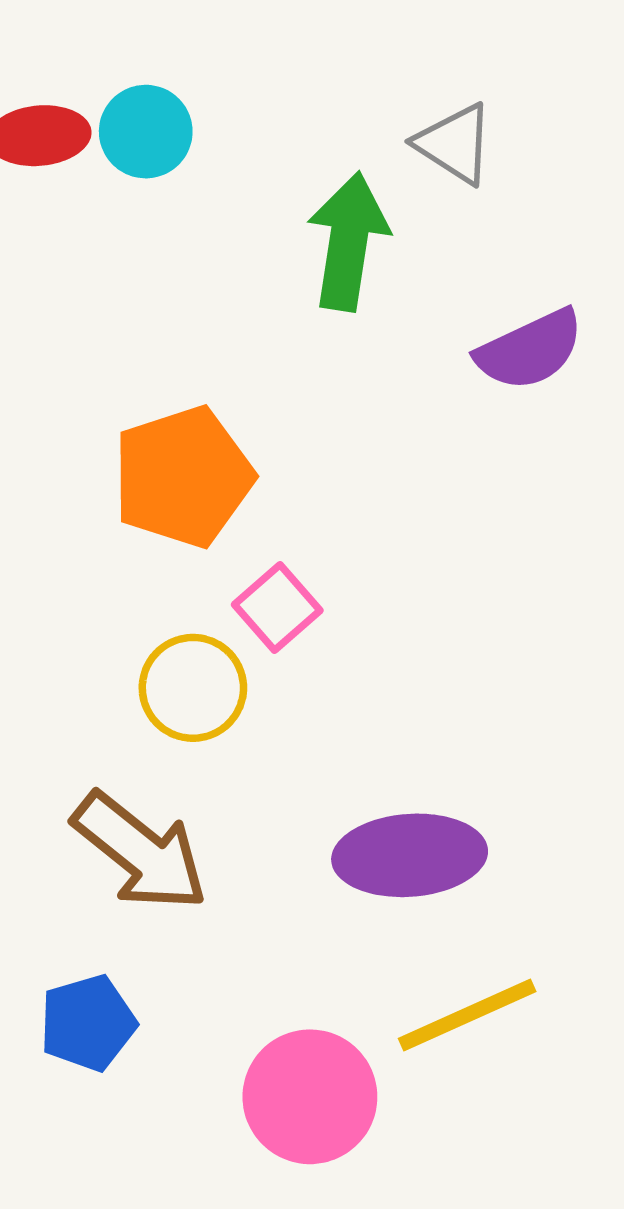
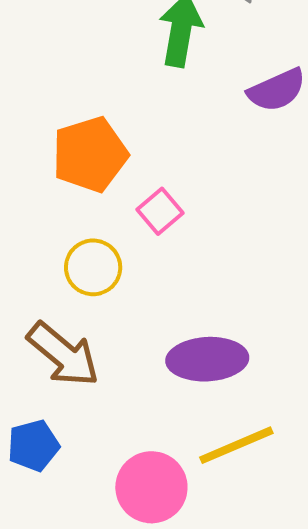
pink square: (277, 608) -> (160, 211), moved

